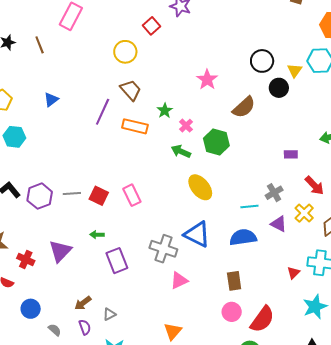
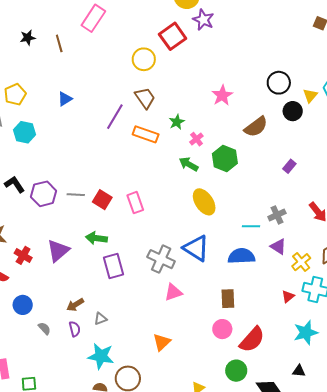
red square: (152, 26) -> (173, 36), size x1.5
purple rectangle: (291, 154) -> (289, 166), moved, turned -56
yellow cross: (304, 213) -> (301, 262), moved
green arrow: (97, 235) -> (96, 238), size x1.5

